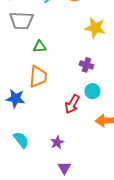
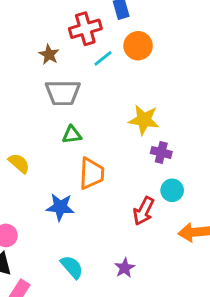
yellow star: (95, 28) -> (144, 120), moved
green triangle: (40, 47) -> (72, 135), moved

